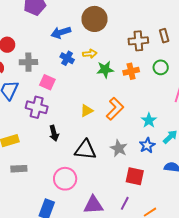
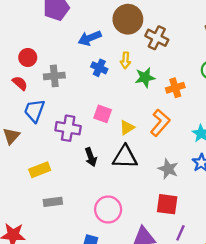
brown cross: (138, 41) -> (157, 38), moved, turned 36
yellow arrow: (90, 54) -> (125, 60), turned 104
orange cross: (131, 71) -> (175, 88), moved
pink square: (47, 82) -> (103, 114), moved
black triangle: (85, 150) -> (125, 157), moved
red square: (135, 176) -> (167, 204), moved

